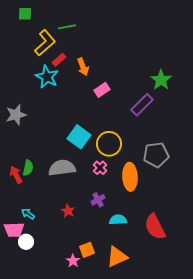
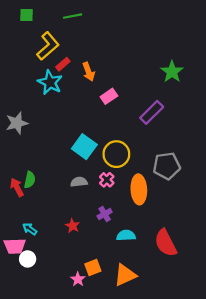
green line: (67, 27) -> (73, 16), moved
green star: (161, 80) -> (172, 72), moved
gray semicircle: (62, 168) -> (79, 182), moved, size x0.6

